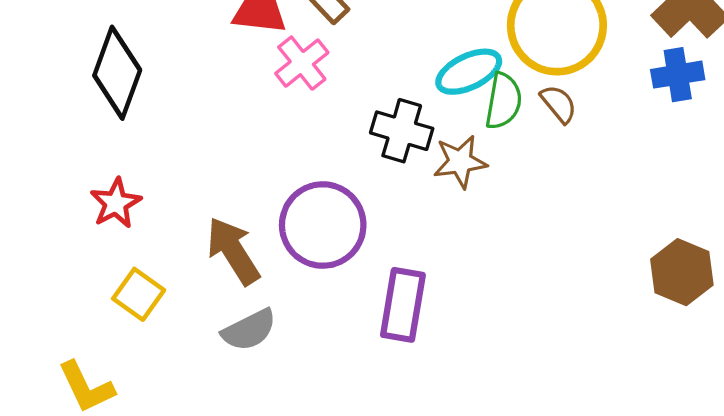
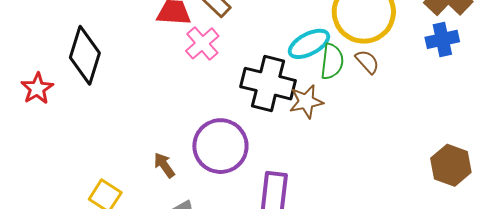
black cross: (402, 131) -> (268, 84), size x1.4
red star: (116, 203) -> (37, 89), moved
brown arrow: (233, 251) -> (164, 165), size x0.6

